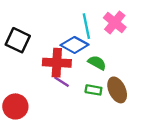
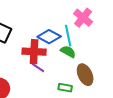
cyan line: (86, 26) -> (68, 36), moved
green rectangle: (93, 90) -> (65, 88), moved

